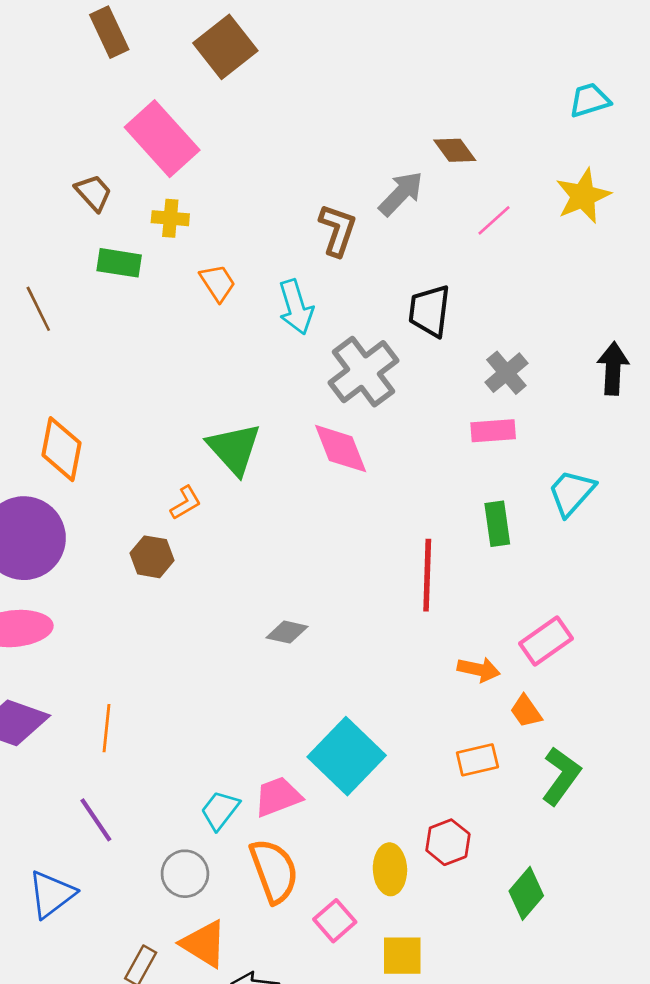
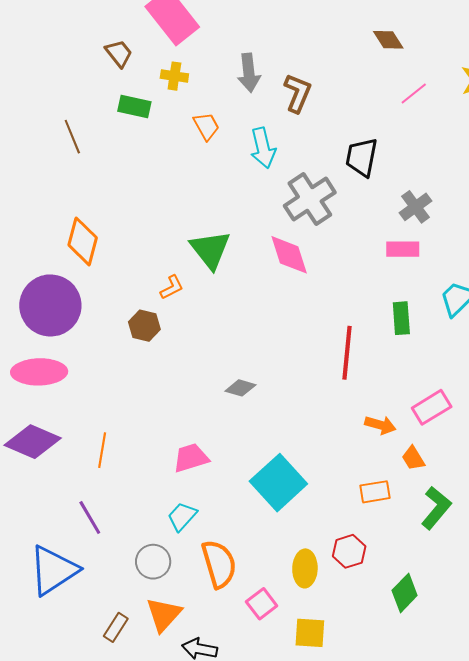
gray arrow: (401, 194) -> (249, 73), moved, turned 126
pink trapezoid: (278, 797) -> (191, 458), moved
blue triangle: (51, 894) -> (53, 570), size x1.4
orange triangle: (204, 944) -> (164, 614), turned 36

